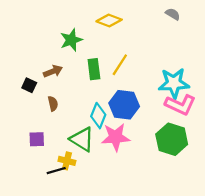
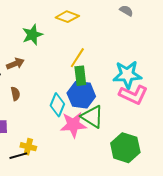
green rectangle: (94, 69) -> (80, 76), moved
green triangle: (82, 139) -> (92, 117), moved
green hexagon: (172, 139) -> (125, 148), moved

